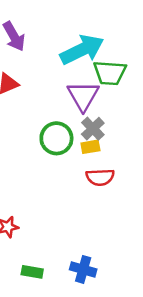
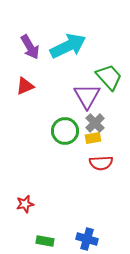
cyan arrow: (82, 50) -> (68, 46), moved
green trapezoid: (110, 73) -> (109, 77), turned -136

